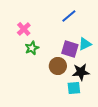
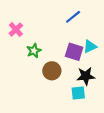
pink cross: (24, 29) -> (16, 30), moved
brown circle: (58, 66) -> (52, 71), moved

